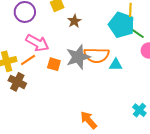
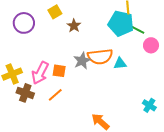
pink arrow: (37, 43) -> (40, 73), moved, turned 95
gray star: (78, 57) -> (82, 61), size x0.7
orange line: (28, 60) -> (55, 95), moved

